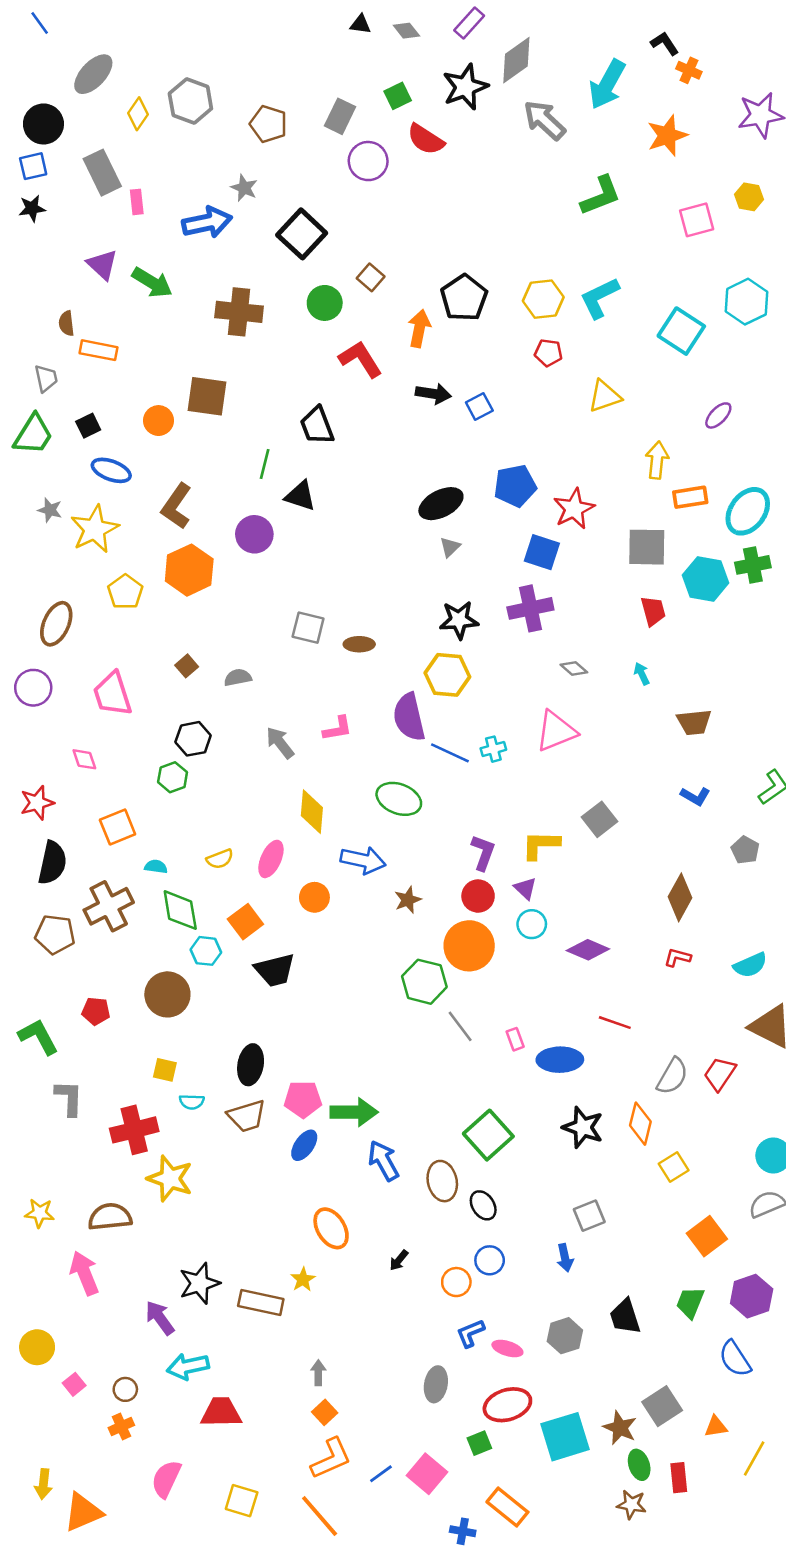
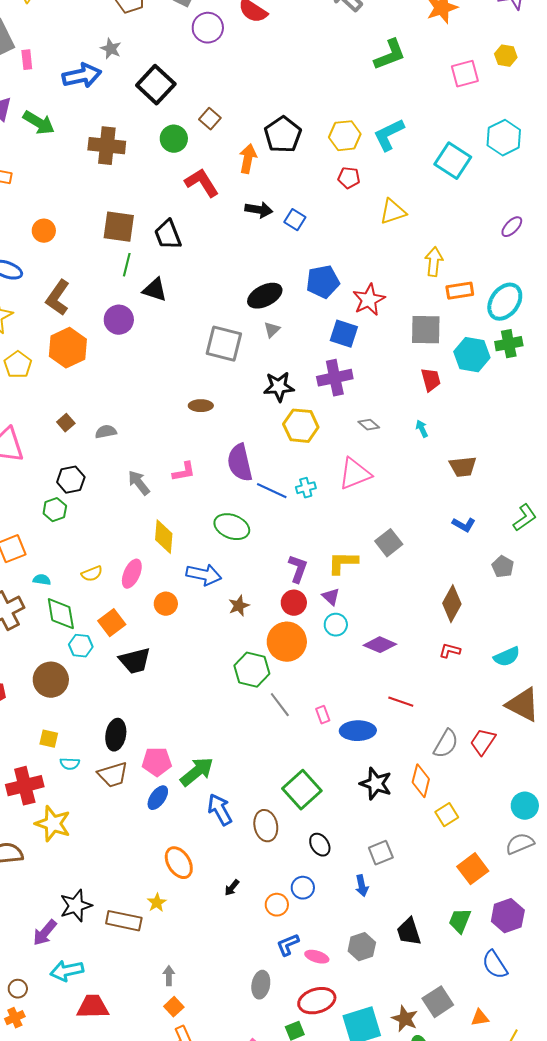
brown square: (207, 396) -> (119, 227), moved
blue square: (479, 406) -> (295, 220), turned -30
purple ellipse: (718, 415) -> (512, 227), moved
gray square: (308, 628) -> (224, 344), moved, size x1.4
yellow hexagon: (447, 675) -> (301, 426), moved
green arrow: (354, 1112) -> (197, 772), turned -39
black ellipse: (483, 1205) -> (320, 845), moved
purple arrow: (160, 1318) -> (45, 933), turned -104

